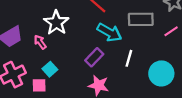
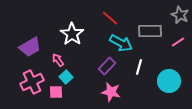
pink arrow: (40, 42) -> (58, 60), moved

